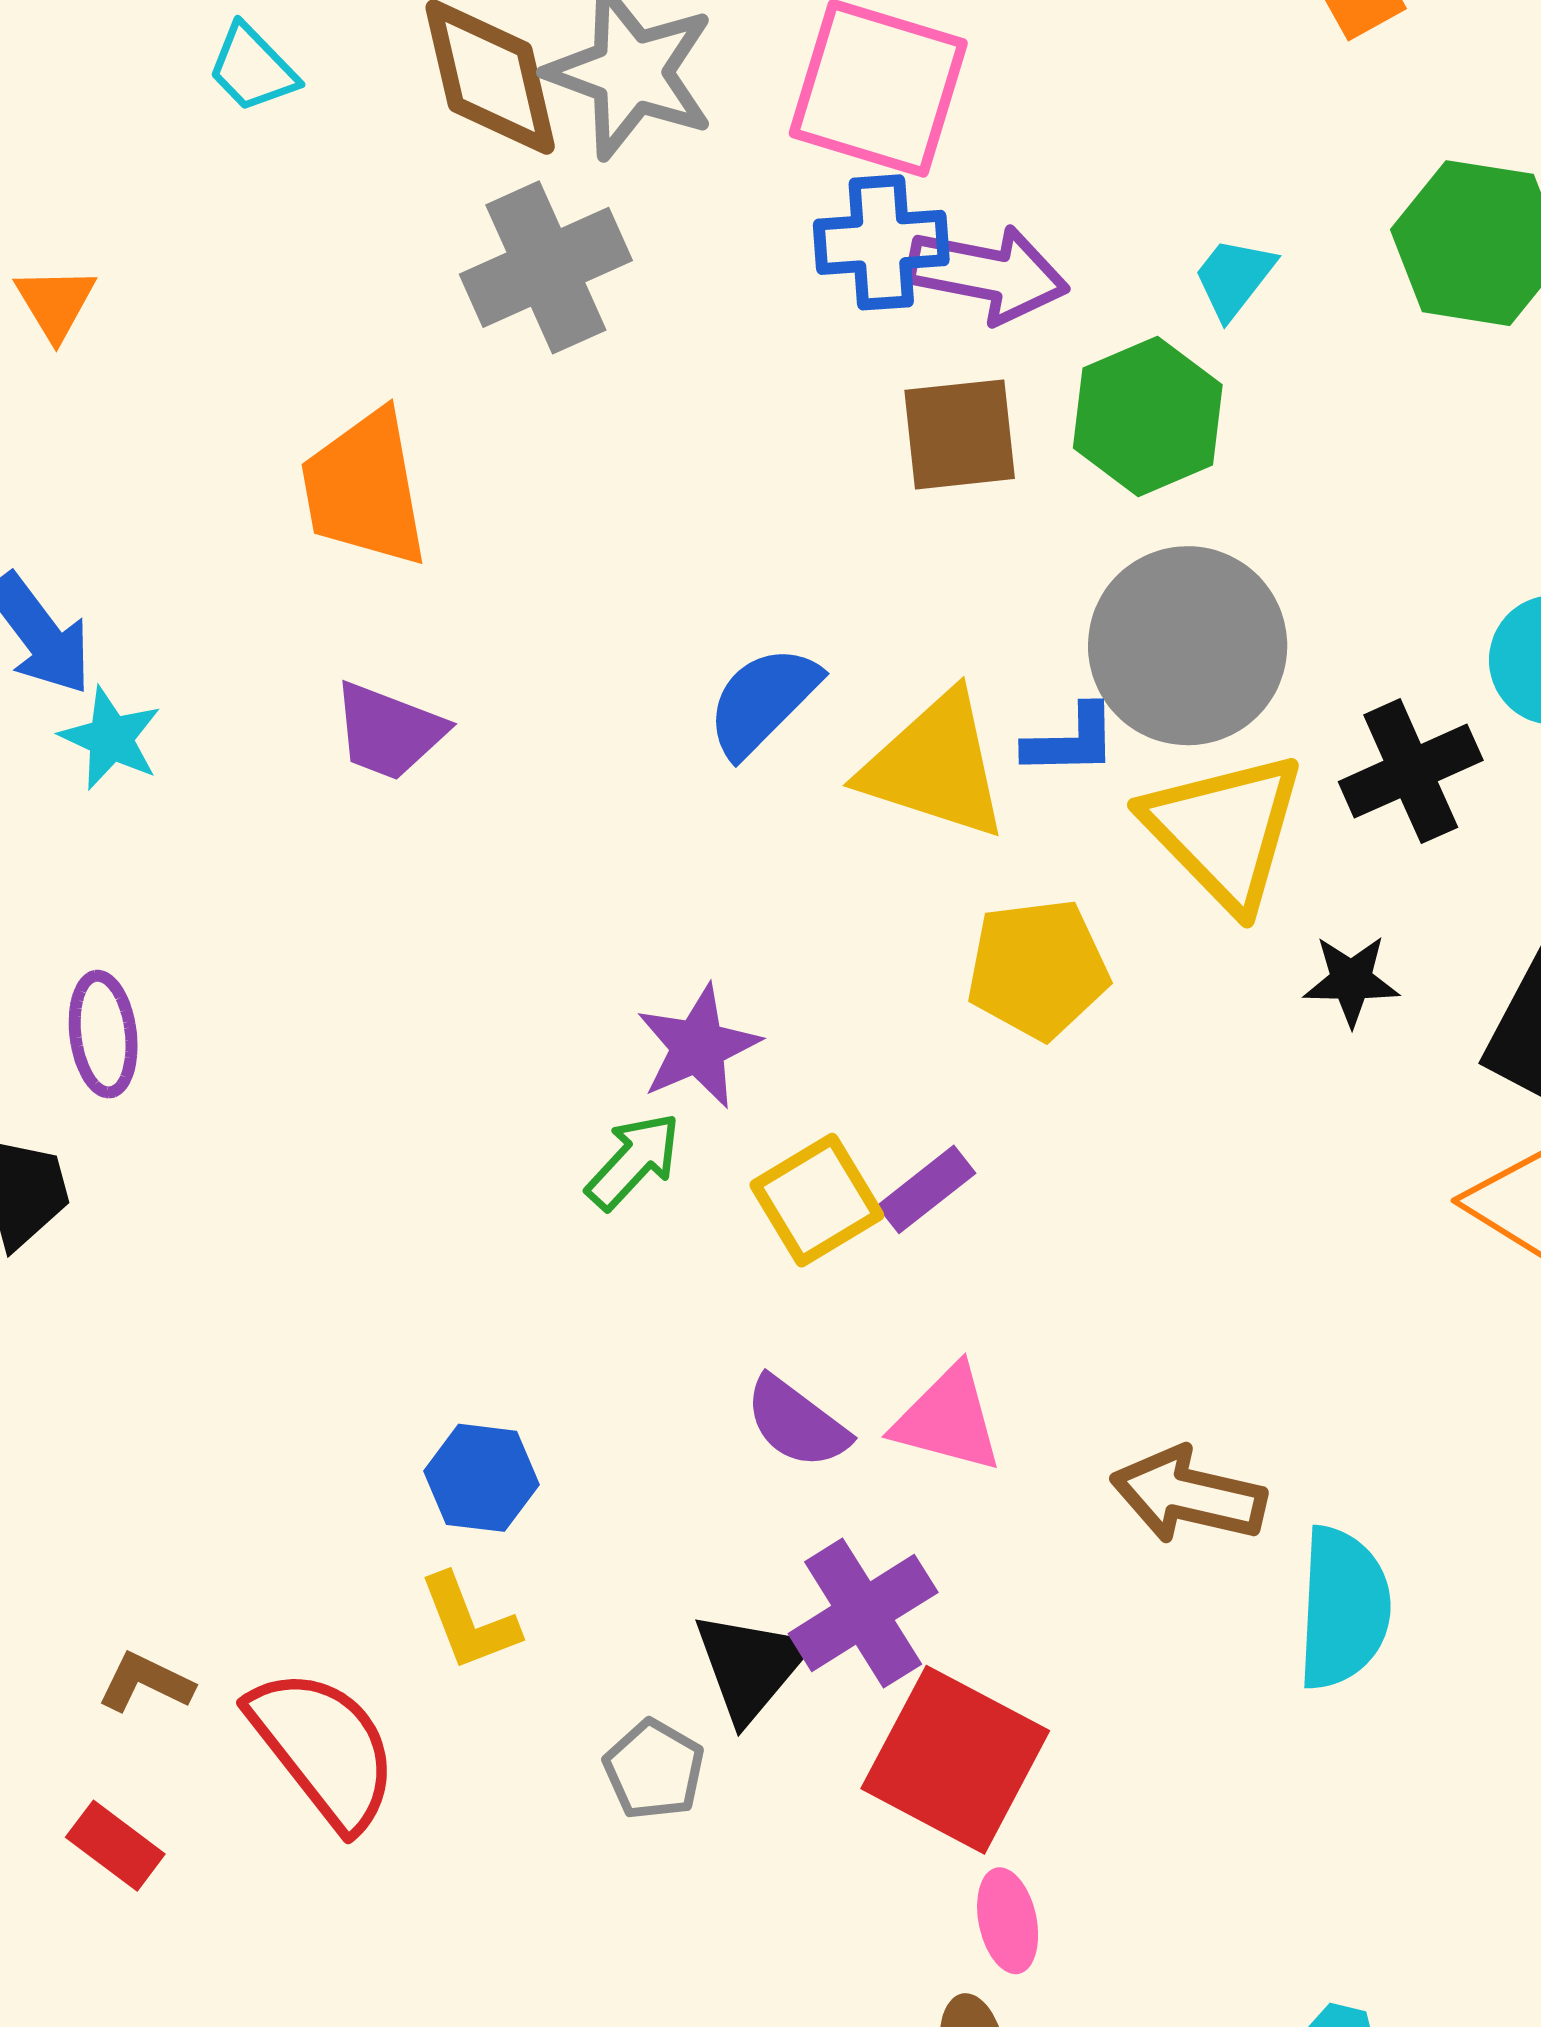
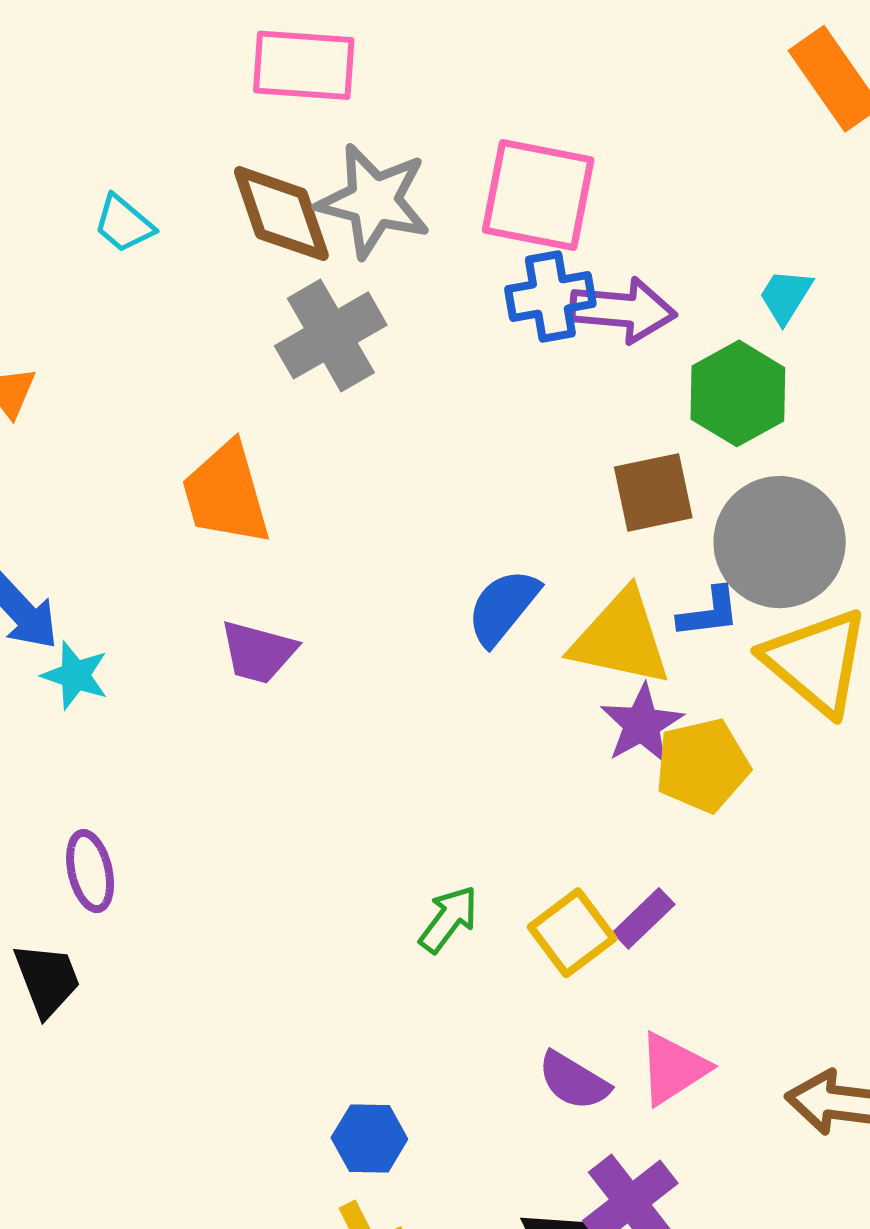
brown square: (960, 434) -> (653, 492), moved
purple star: (698, 1047) -> (642, 724), moved
pink triangle: (948, 1419) -> (673, 1069), turned -42

